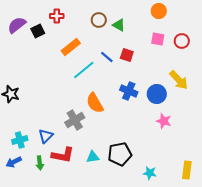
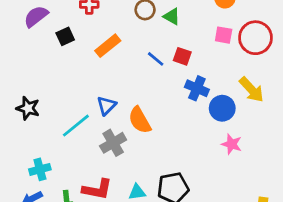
black square: (38, 31) -> (65, 36), moved
red circle: (182, 41) -> (255, 38), size x1.6
cyan line: (84, 70) -> (76, 126), moved
blue cross: (129, 91) -> (197, 88), moved
blue triangle: (46, 136) -> (106, 106), moved

